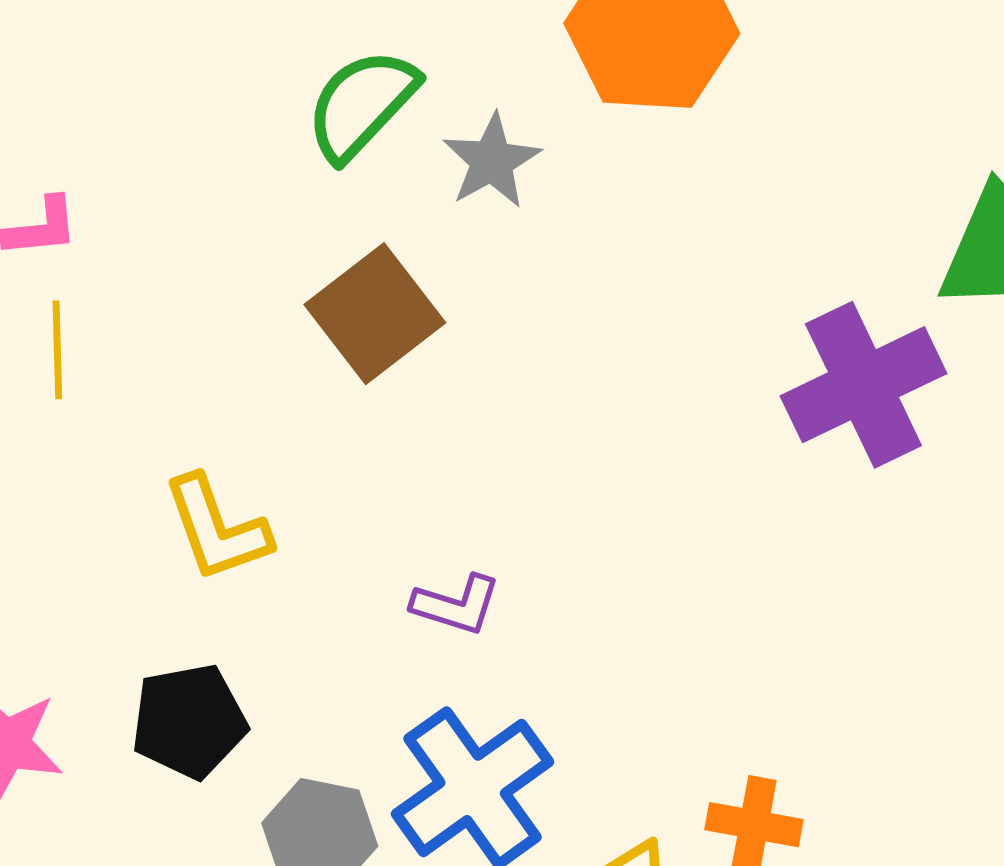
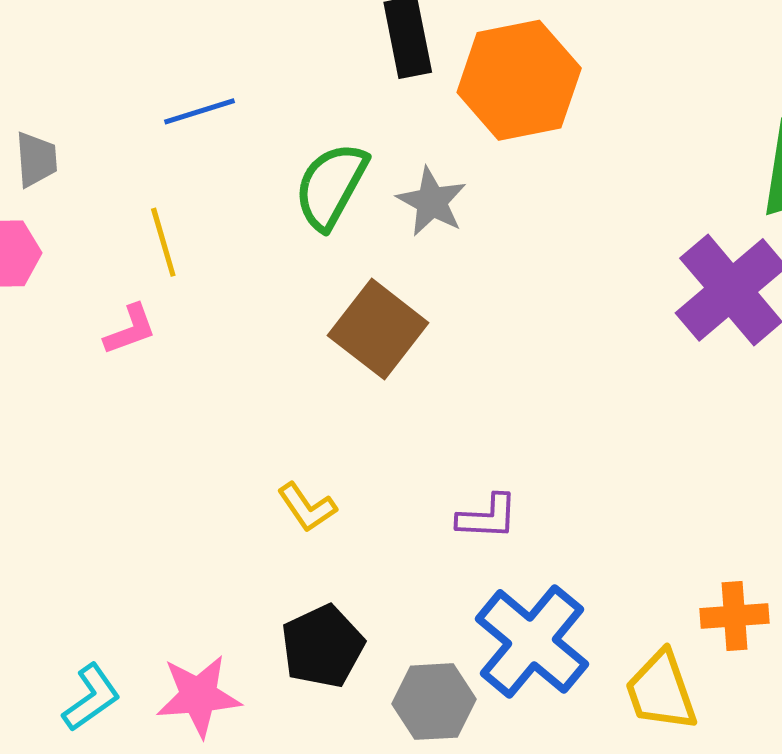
yellow line: (57, 350) -> (163, 242), moved
yellow L-shape: (217, 528) -> (307, 507), size x0.7

